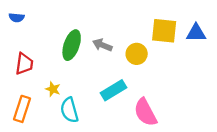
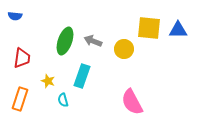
cyan rectangle: (113, 90) -> (82, 76), moved, turned -40
cyan semicircle: (69, 110) -> (63, 100), size x0.6

